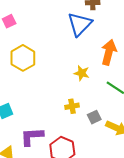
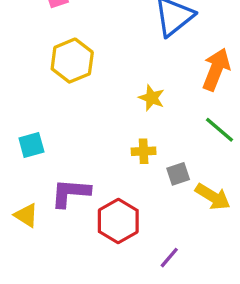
yellow star: (82, 73) -> (152, 98), moved

